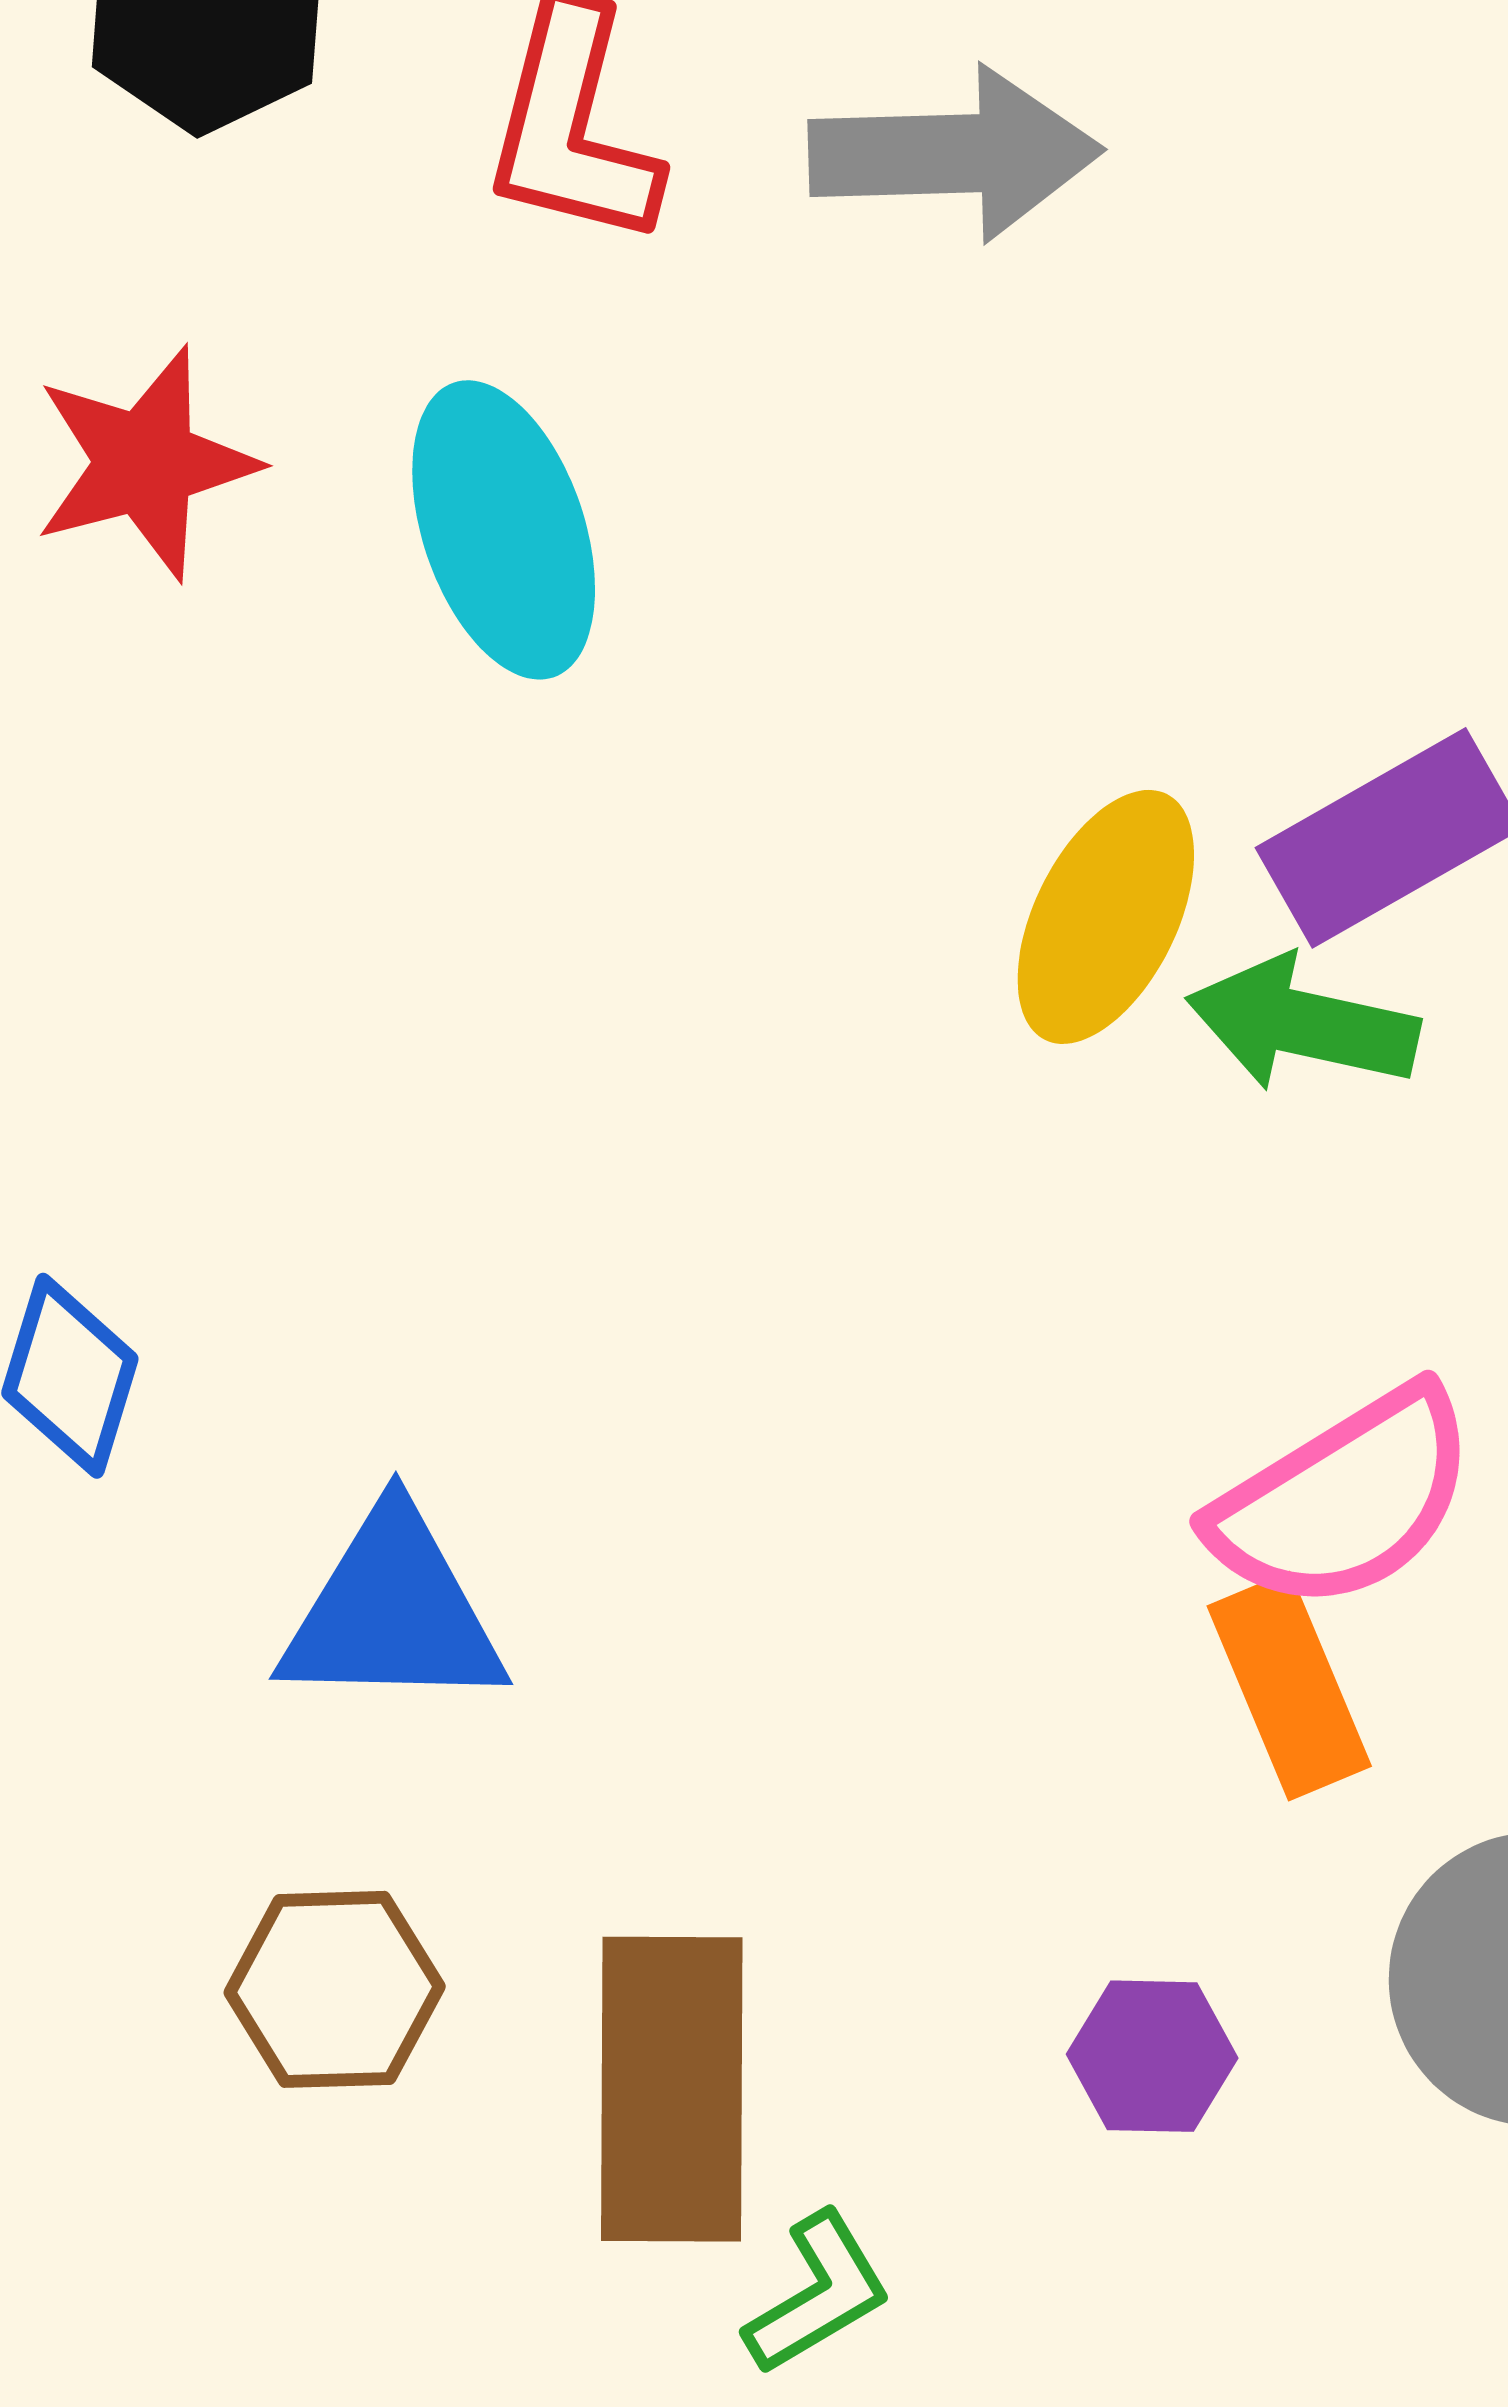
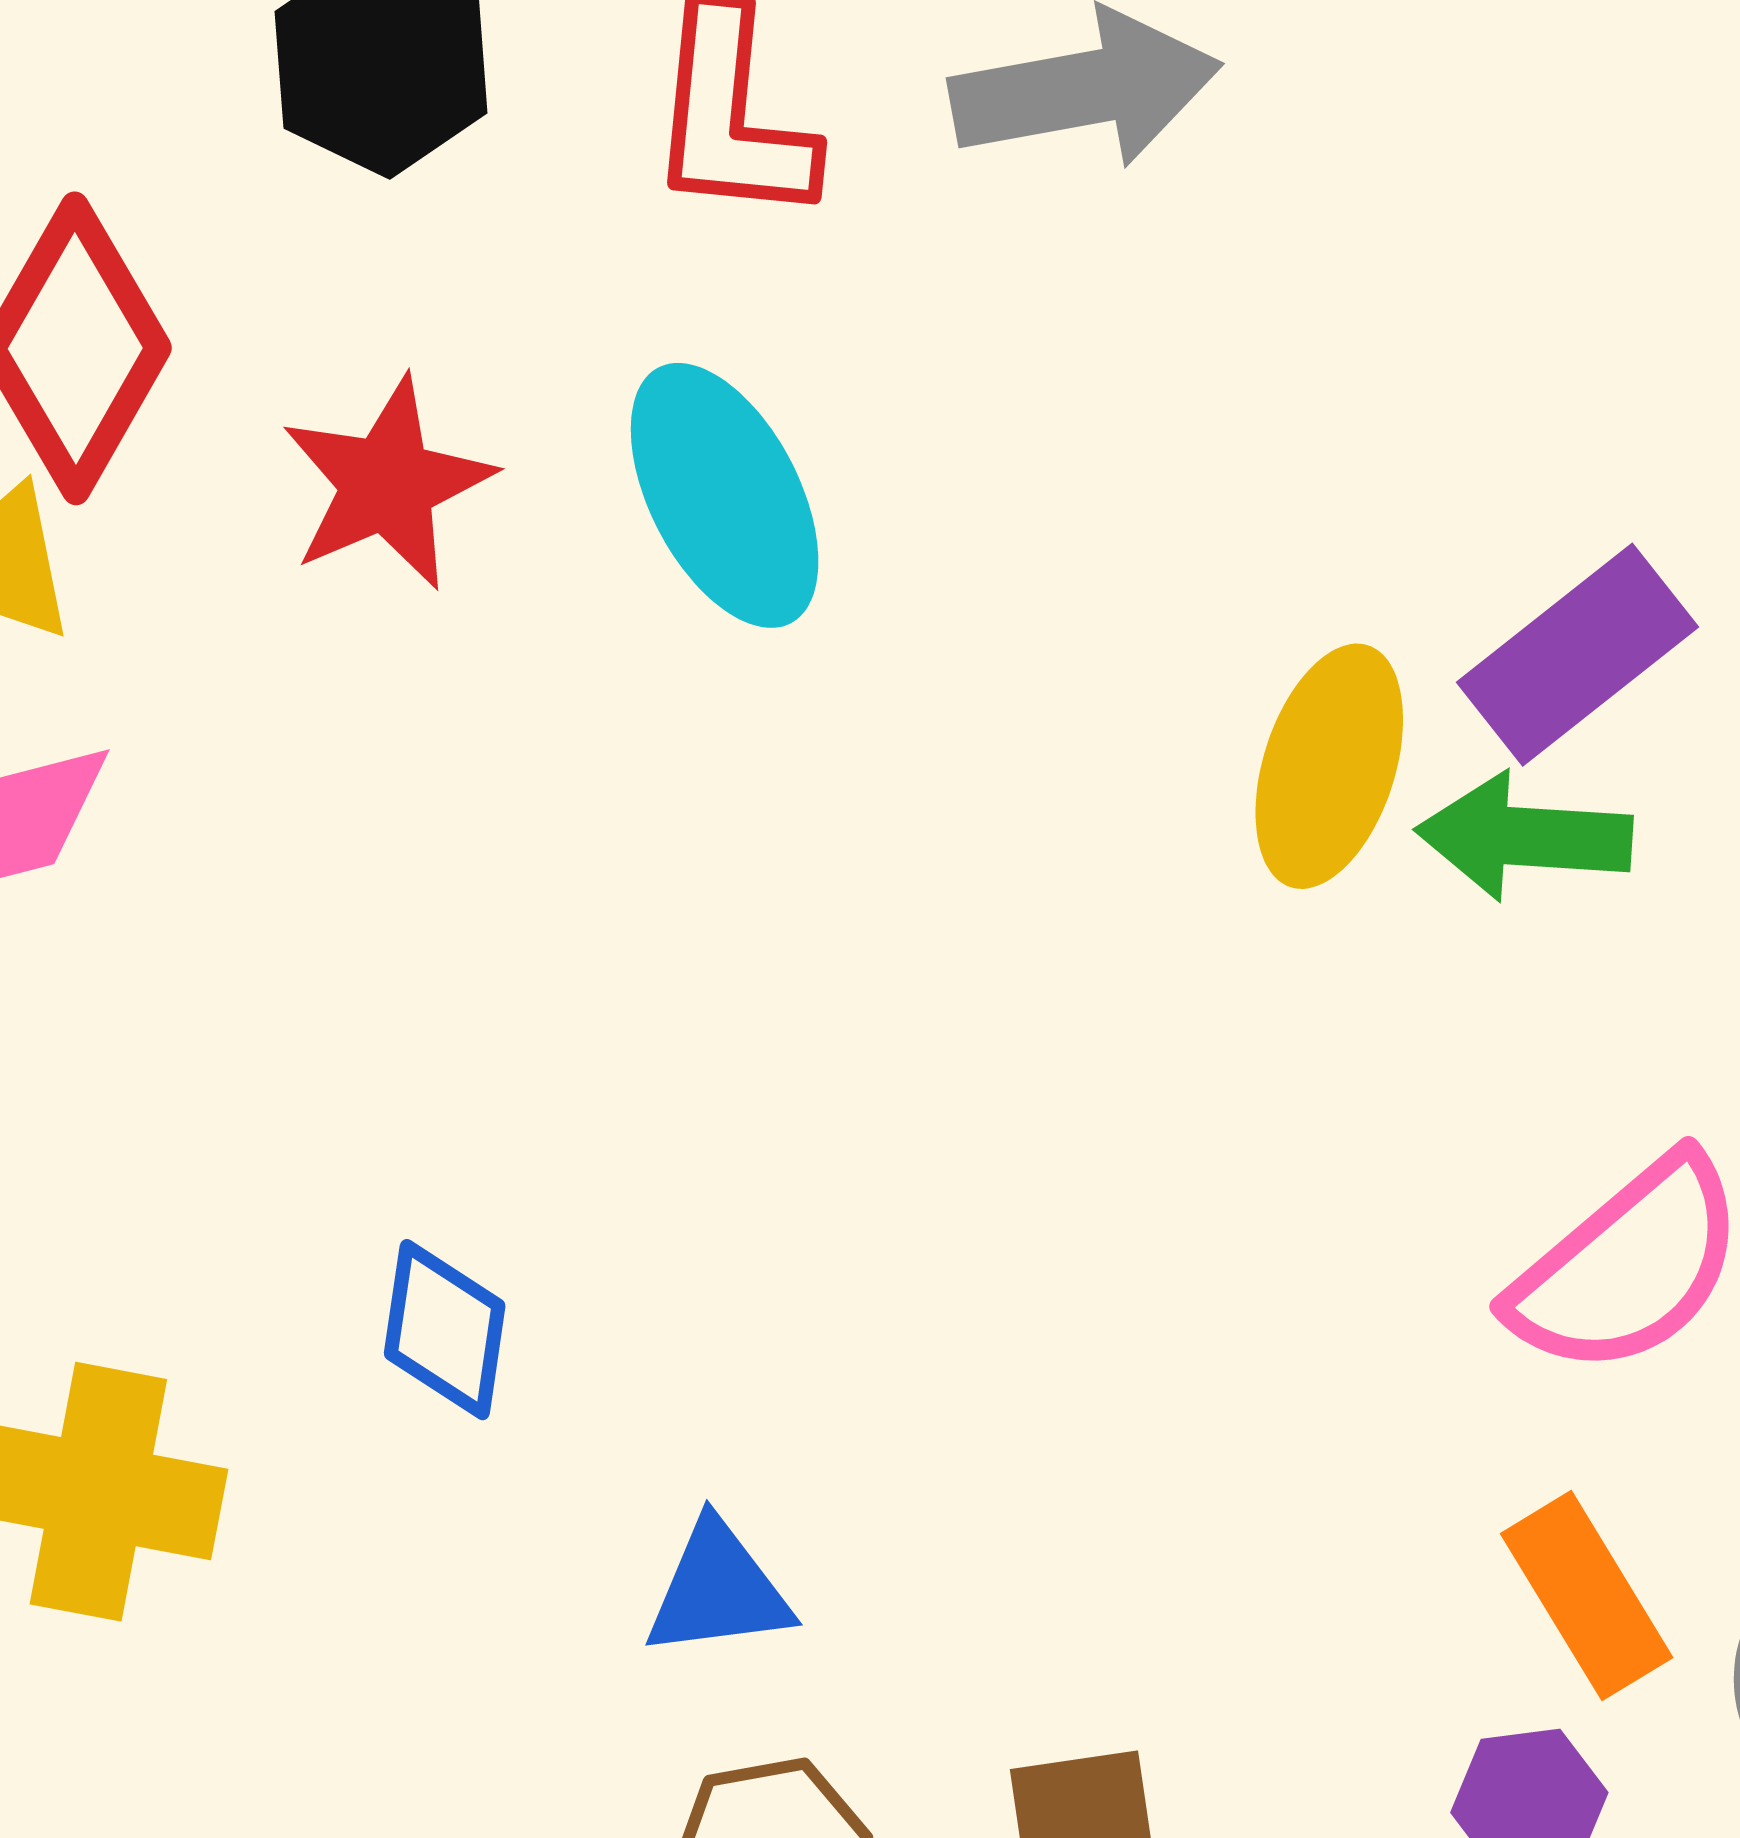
blue triangle: (393, 1612) -> (718, 1590), moved, size x0.7
orange rectangle: (1289, 1686) -> (1587, 1596), moved

